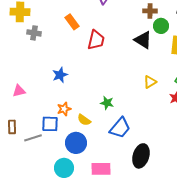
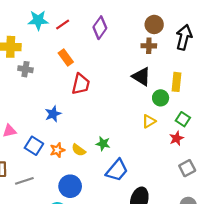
green circle: (161, 26) -> (161, 98), moved
red trapezoid: (96, 40) -> (81, 84), moved
yellow semicircle: (84, 120) -> (79, 150), moved
blue square: (50, 124) -> (34, 146), moved, turned 30

